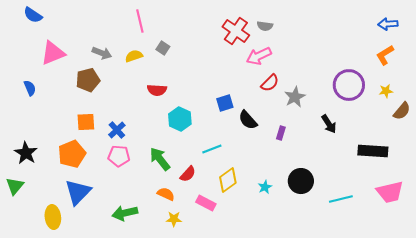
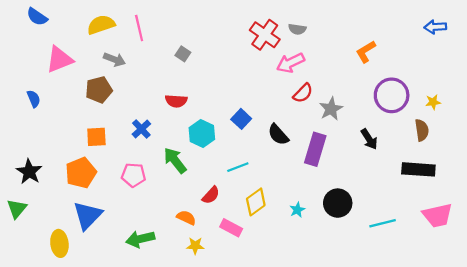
pink line: (140, 21) -> (139, 28), moved
orange L-shape: (385, 55) -> (366, 52), moved
yellow semicircle: (134, 56) -> (101, 25), moved, size x1.4
blue square: (225, 103) -> (241, 119), moved, turned -30
brown semicircle: (402, 111) -> (422, 130), moved, turned -48
blue cross: (117, 130) -> (141, 129), moved
purple rectangle: (281, 133) -> (315, 149), size x2.0
green arrow: (160, 159) -> (175, 160), moved

